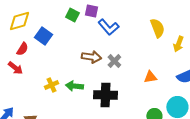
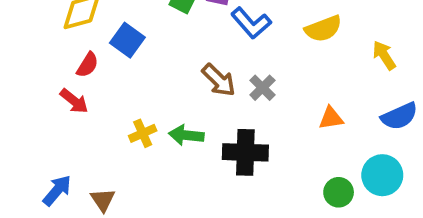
yellow semicircle: (157, 28) -> (323, 29), moved, turned 90
yellow arrow: (178, 44) -> (384, 55), turned 126
brown arrow: (91, 57) -> (219, 80), turned 36

